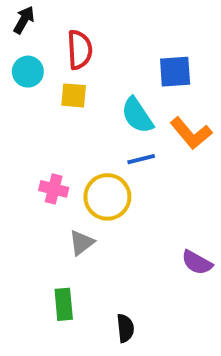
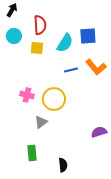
cyan semicircle: (137, 115) -> (65, 43), moved, turned -114
blue line: (141, 159) -> (71, 70), moved
purple semicircle: (197, 263) -> (99, 132), turned 133

